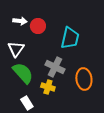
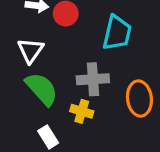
gray cross: (55, 67) -> (93, 79), turned -30

